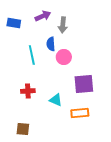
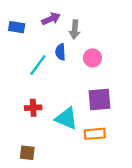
cyan line: (32, 55) -> (38, 65), turned 48
pink circle: (64, 57) -> (92, 58), moved
cyan triangle: (56, 100) -> (66, 118), size x1.5

